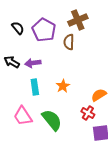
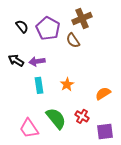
brown semicircle: (69, 42) -> (73, 40), turned -35
red cross: (88, 113) -> (82, 116), moved
pink trapezoid: (23, 116) -> (29, 128), moved

